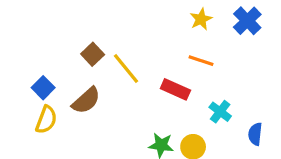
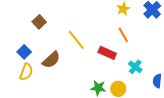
brown square: (93, 54) -> (39, 22), moved
orange line: (201, 61) -> (123, 35), turned 42

